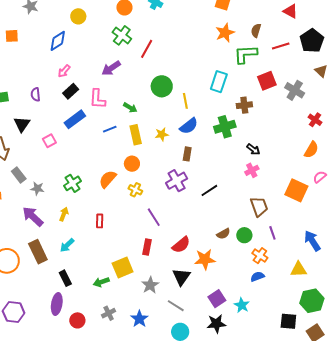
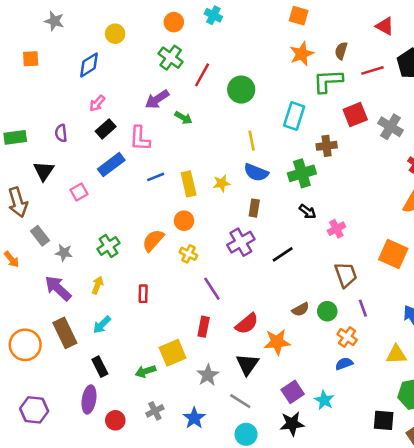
green circle: (162, 86) -> (241, 90), moved
green arrow: (130, 108) -> (183, 118), moved
blue semicircle: (189, 126) -> (256, 172), turned 60
black arrow: (253, 149) -> (308, 212), moved

